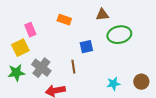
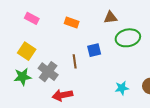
pink rectangle: (30, 30) -> (32, 18), moved, turned -40
yellow square: (20, 48) -> (27, 51), turned -30
brown line: (73, 67) -> (75, 61), moved

